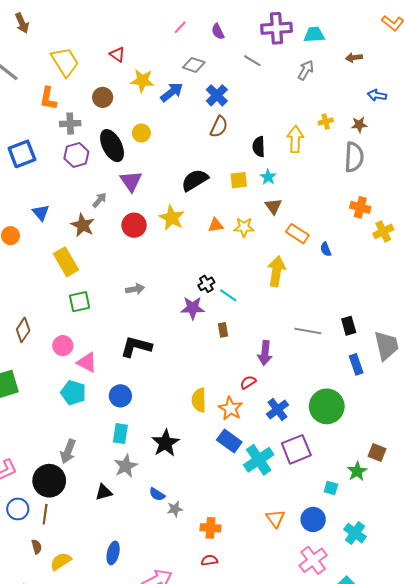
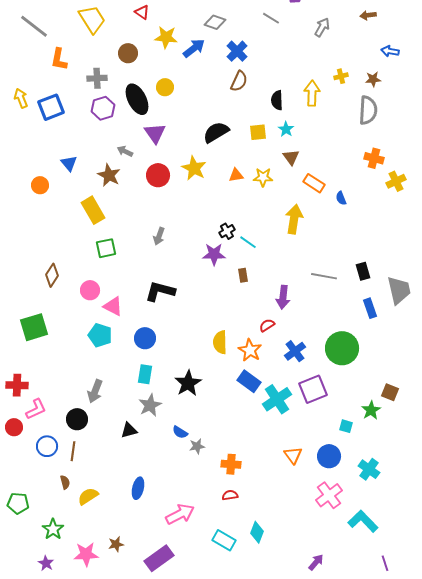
orange L-shape: (48, 98) -> (59, 59), moved
gray arrow: (99, 200) -> (125, 151), turned -105
gray arrow: (135, 289) -> (159, 236), turned 120
black circle: (49, 481) -> (77, 419), size x0.7

